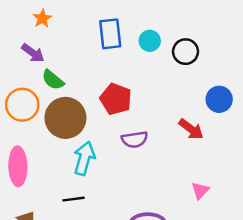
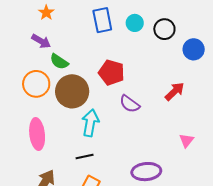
blue circle: (219, 99) -> (194, 49), moved
red arrow: (191, 129) -> (175, 91), turned -75
purple semicircle: (135, 139) -> (130, 104), turned 50

